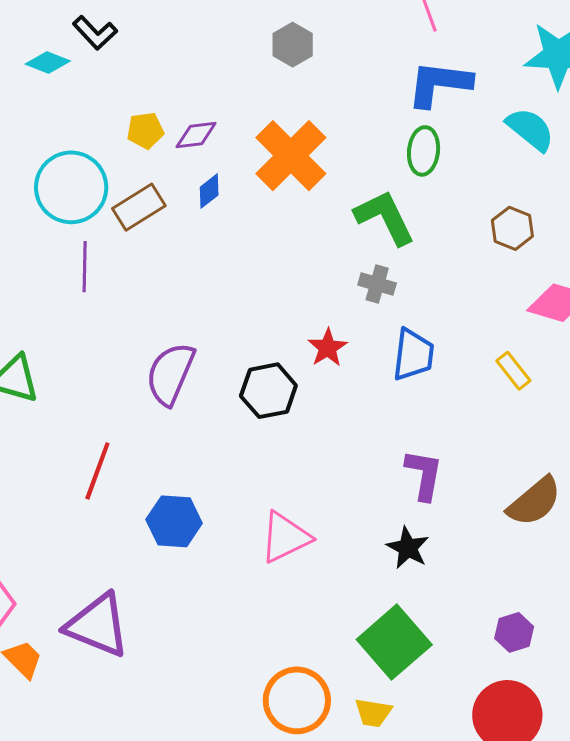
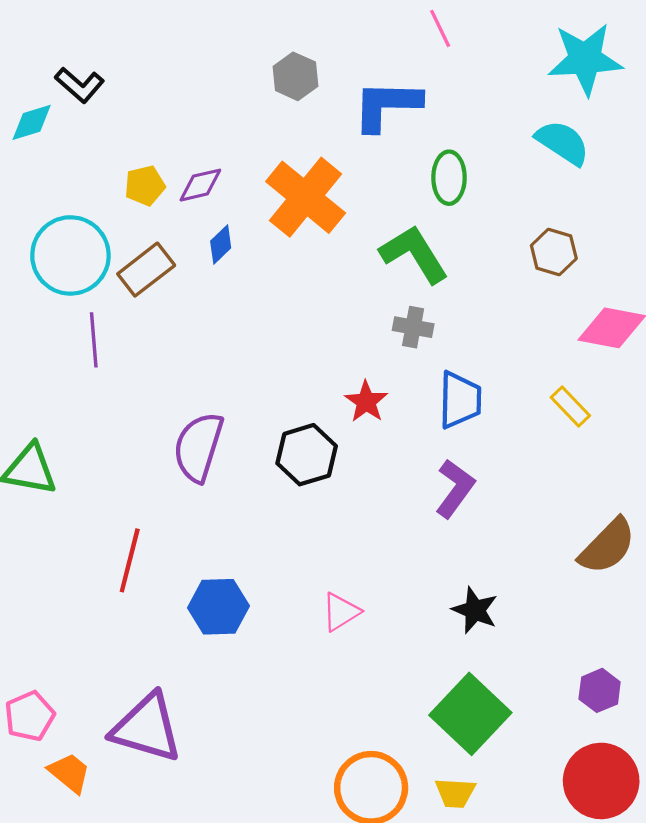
cyan diamond: (48, 62) -> (32, 122), turned -33
blue L-shape: (439, 84) -> (387, 105), moved
purple L-shape: (424, 475) -> (455, 488), moved, turned 32
pink triangle: (285, 537) -> (341, 612), size x0.7

